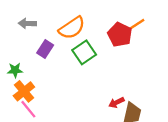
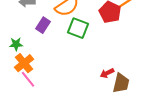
green square: (84, 52) -> (78, 28), turned -35

